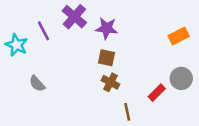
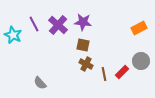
purple cross: (74, 17) -> (58, 25), moved
gray semicircle: (37, 84) -> (40, 83), moved
brown line: (127, 112) -> (104, 74), moved

